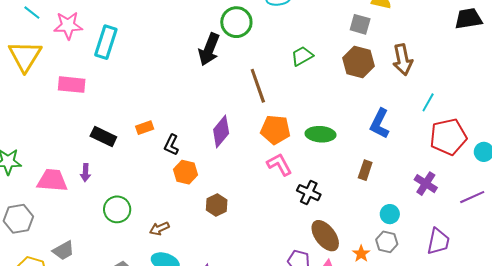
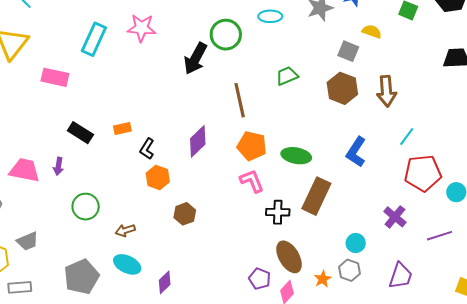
pink star: (68, 25) -> (142, 28), moved
brown rectangle: (365, 170) -> (316, 196), moved, size x1.8
black cross: (309, 193) -> (278, 212), turned -30

